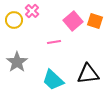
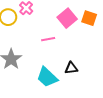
black triangle: (88, 74) -> (71, 68), moved, size x0.6

